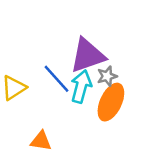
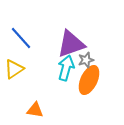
blue line: (57, 79) -> (21, 38), moved

